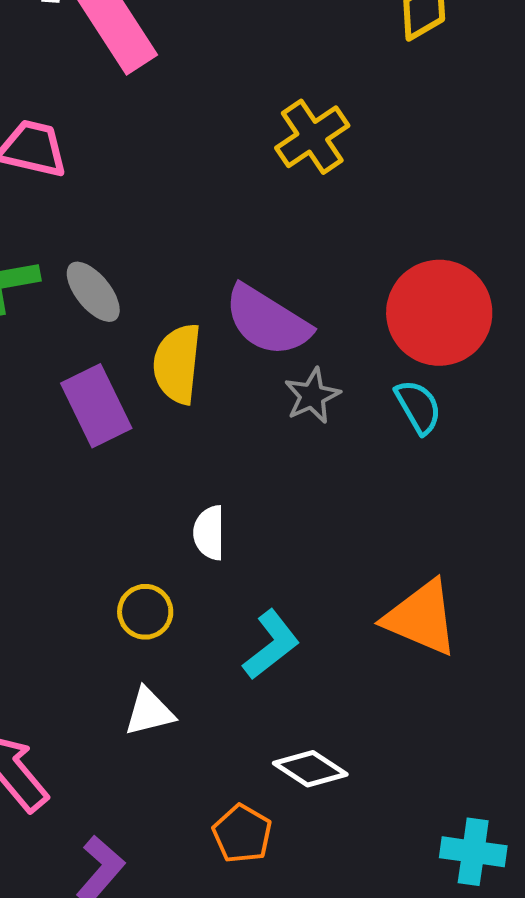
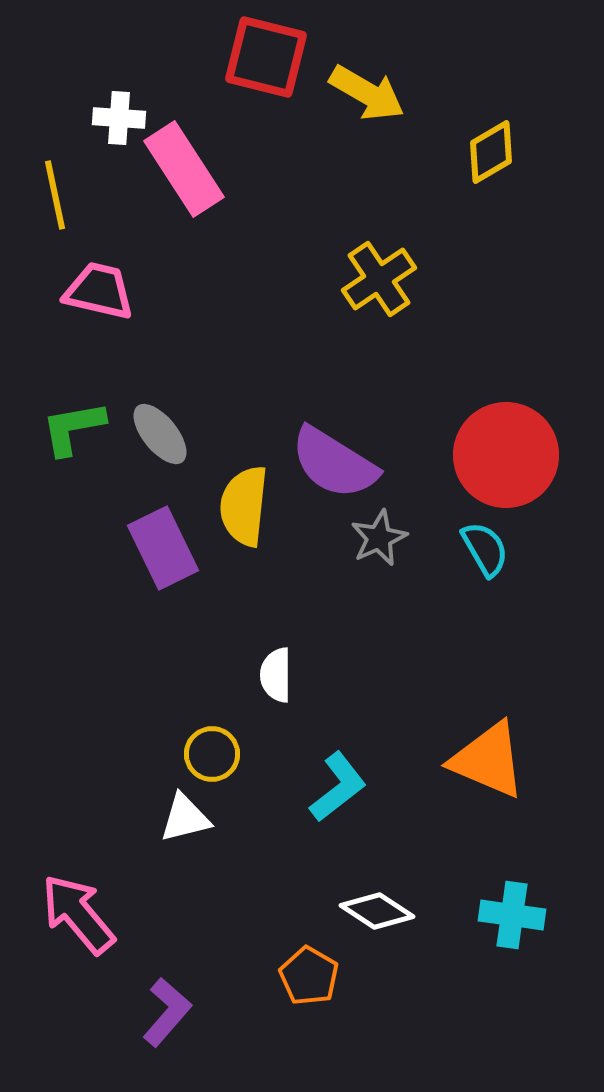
white triangle: (149, 712) -> (185, 818), moved
cyan cross: (473, 852) -> (512, 915), moved

